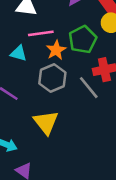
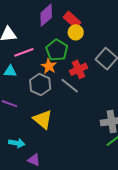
orange star: (56, 50) -> (49, 66), moved

